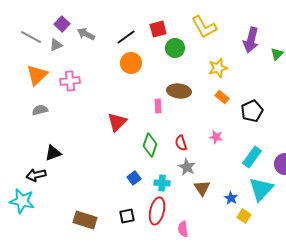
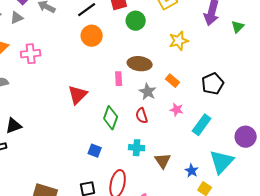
orange rectangle: (222, 97) -> (173, 81), moved
cyan rectangle: (252, 157) -> (202, 125), moved
gray star: (187, 167) -> (148, 92), moved
blue square: (134, 178) -> (95, 151), turned -32
cyan cross: (162, 183) -> (137, 148), moved

